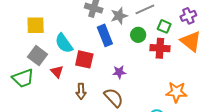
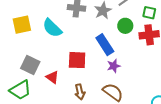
yellow square: (36, 25) -> (22, 25), moved
blue rectangle: (105, 35) -> (105, 45), moved
cyan semicircle: (64, 43) -> (52, 28), moved

